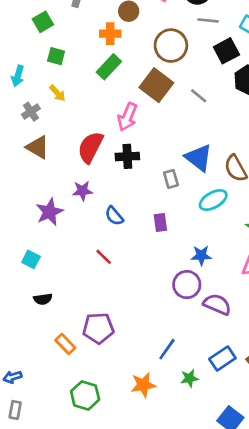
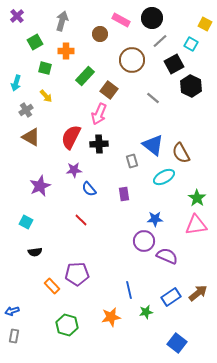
gray line: (208, 20) -> (160, 41), turned -49
orange cross: (110, 34) -> (66, 51), moved
brown square: (156, 85) -> (109, 90), moved, size x0.7
purple star: (82, 191) -> (74, 170), moved
blue line: (167, 349) -> (129, 290), turned -48

